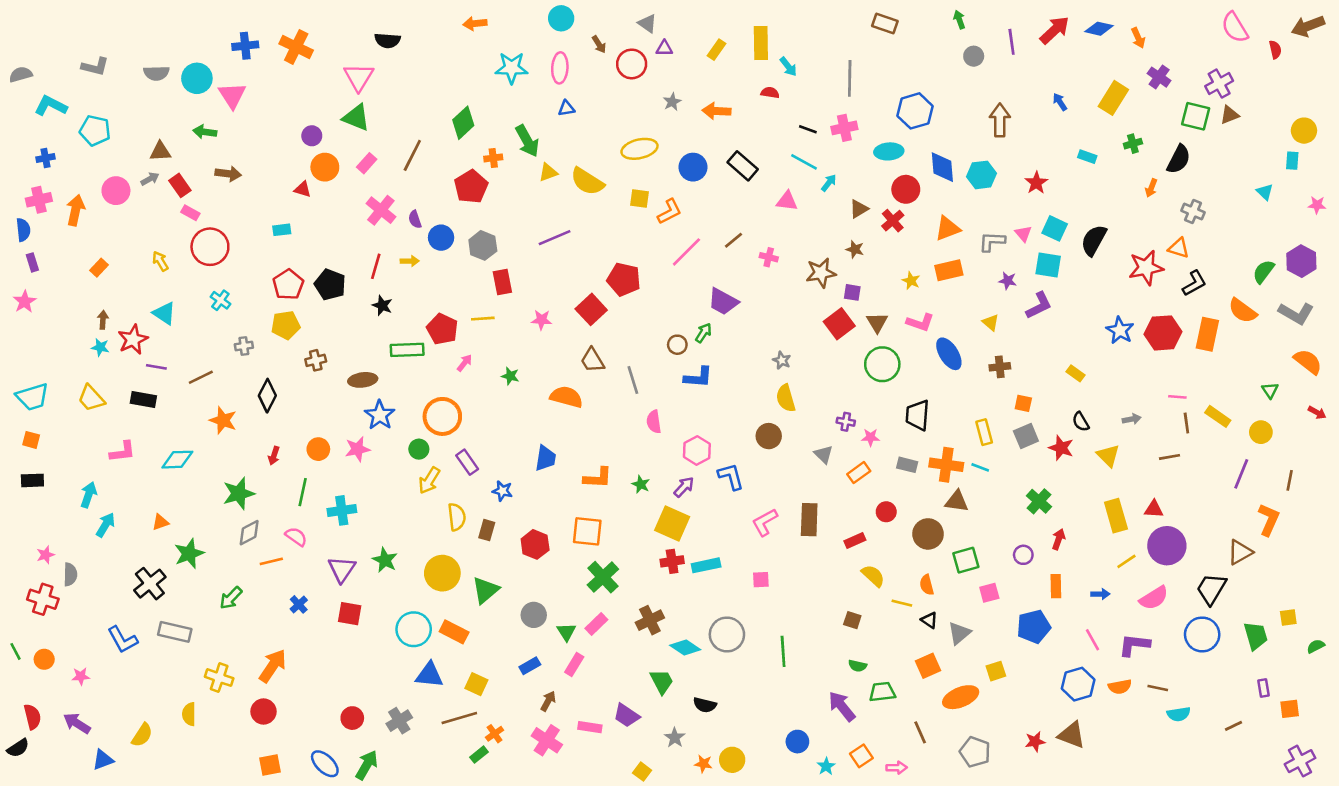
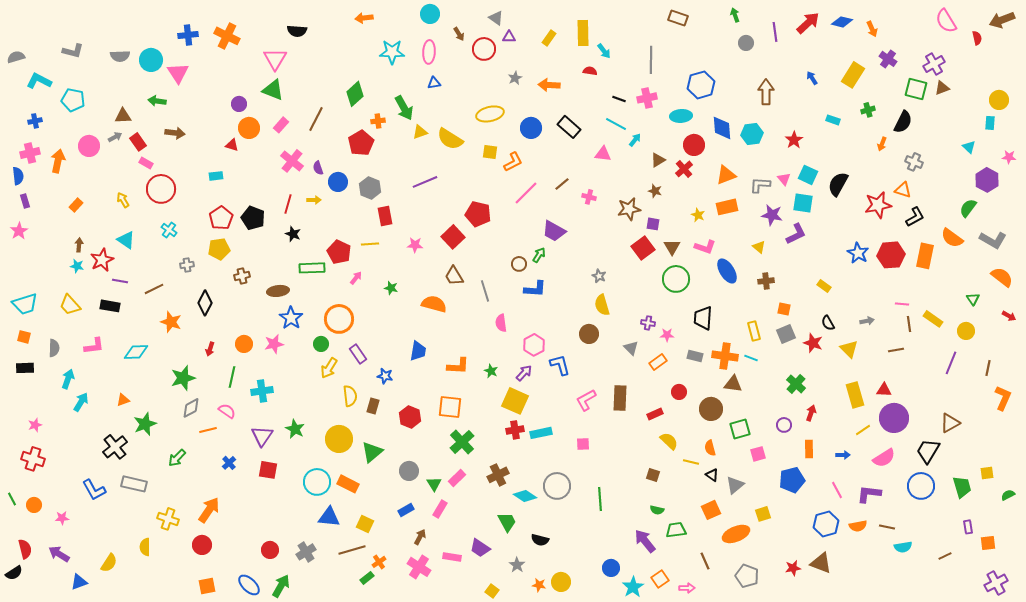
purple hexagon: (1301, 261) -> (987, 180), moved
purple star: (1008, 281) -> (772, 215), size x1.5
orange L-shape: (1269, 520) -> (1003, 398), moved
gray semicircle: (70, 574) -> (54, 348), moved
cyan star: (826, 766) -> (633, 587), size x1.5

